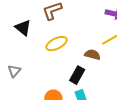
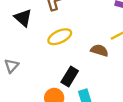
black rectangle: (77, 75) -> (70, 77), moved

